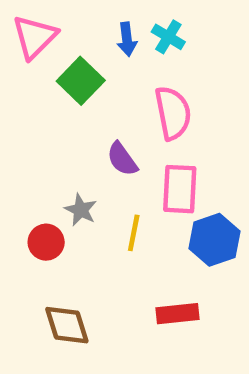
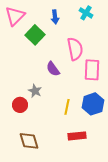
cyan cross: (168, 37) -> (86, 13), moved
pink rectangle: (180, 189) -> (92, 70), moved
yellow line: (134, 233) -> (67, 107), moved

